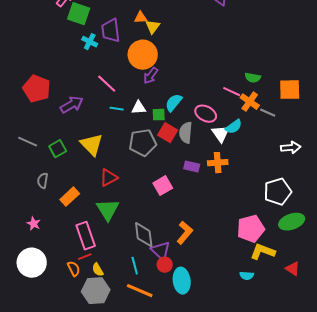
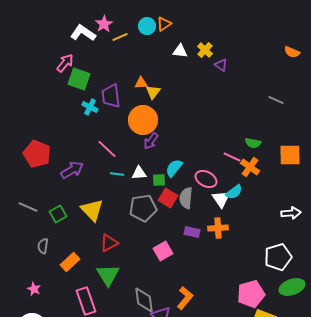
gray line: (268, 113) -> (276, 100), moved

